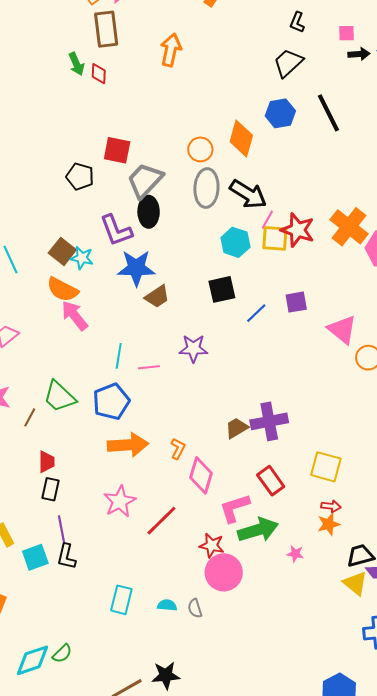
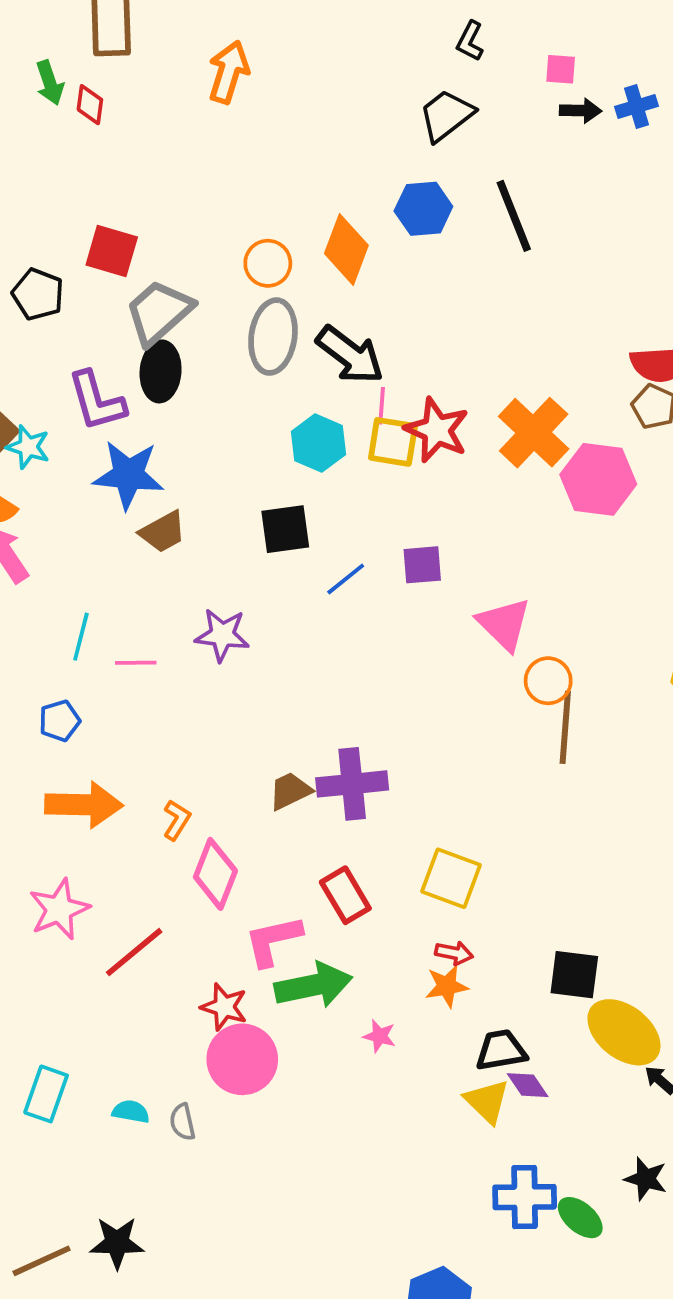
pink line: (267, 220) -> (382, 406), turned -30
blue pentagon: (111, 401) -> (60, 721), size x0.6

